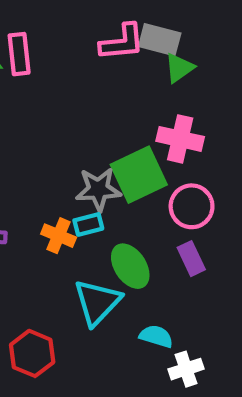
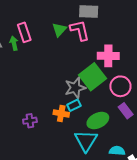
pink L-shape: (122, 42) -> (80, 30), moved, turned -85
green triangle: (179, 68) -> (59, 30), moved
green ellipse: (130, 266) -> (98, 121), turned -70

